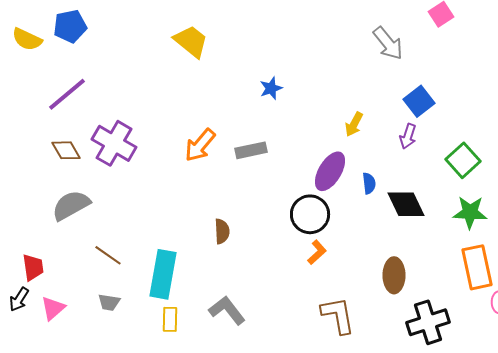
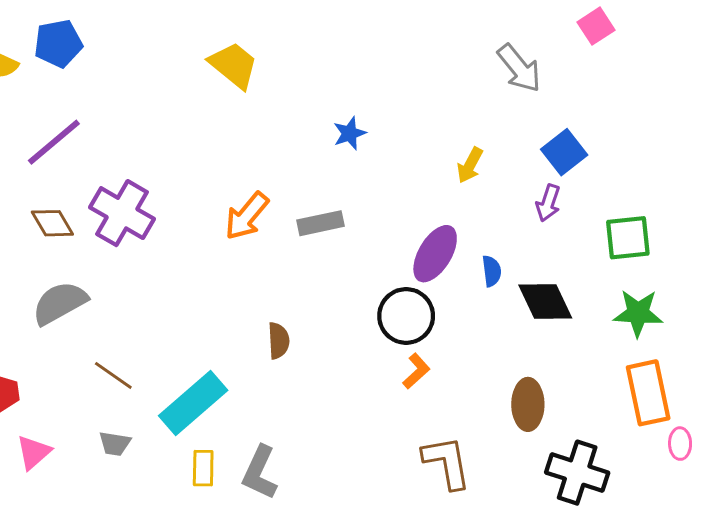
yellow arrow: (354, 124) -> (470, 165), moved
green square: (463, 160) -> (628, 238), turned 36
cyan rectangle: (163, 274) -> (193, 403), turned 39
gray L-shape: (227, 310) -> (260, 473), moved, turned -117
black cross: (428, 322) -> (577, 473), turned 36

